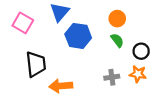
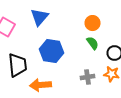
blue hexagon: (78, 36) -> (52, 51), moved

